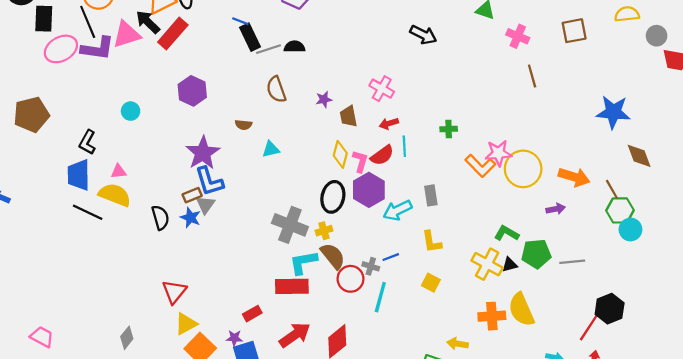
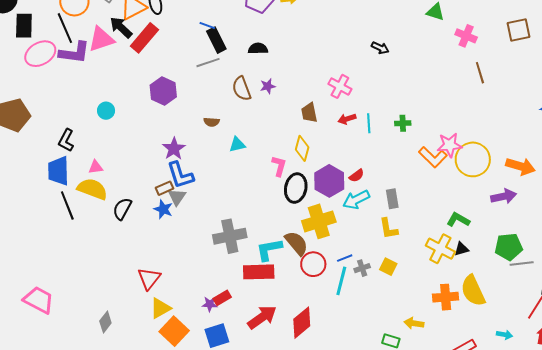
black arrow: (423, 35) -> (380, 48), moved, size x0.7
gray line: (268, 49) -> (208, 63), moved
purple star: (324, 99) -> (268, 86), moved
cyan line: (404, 146) -> (369, 123), moved
purple star: (203, 153) -> (174, 149), size x0.7
red semicircle: (382, 155) -> (357, 176), moved, size x0.7
pink L-shape: (360, 161) -> (279, 166), moved
gray rectangle: (431, 195) -> (392, 199), moved
purple arrow: (556, 209) -> (504, 196), size x1.4
black line: (88, 212) -> (67, 206), turned 44
black semicircle: (160, 218) -> (122, 209), moved, turned -135
gray cross: (290, 225) -> (230, 236), moved, turned -32
yellow cross: (324, 231) -> (319, 221), moved, size x2.0
green pentagon: (536, 254) -> (509, 247), moved
blue line: (391, 257) -> (345, 258), moved
gray line: (572, 262) -> (522, 264), moved
gray cross: (371, 266) -> (362, 268), moved, turned -35
pink trapezoid: (42, 337) -> (39, 300), moved, size x1.4
purple star: (234, 338) -> (210, 304), moved

